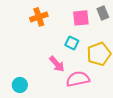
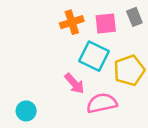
orange cross: (39, 17) -> (72, 22), moved
cyan square: (72, 43) -> (94, 56), size x1.6

